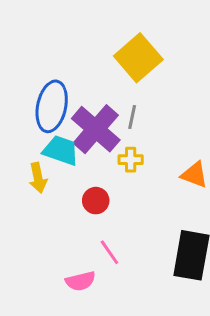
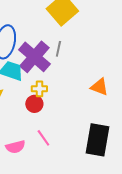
yellow cross: (131, 160) -> (39, 89), moved
pink semicircle: (81, 281) -> (15, 147), moved

